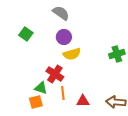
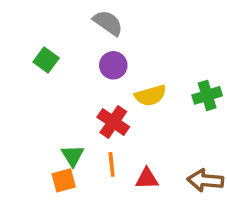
yellow semicircle: (72, 54) -> (150, 95), moved
red cross: (55, 74) -> (113, 122), moved
green triangle: (41, 88) -> (73, 156), turned 40

